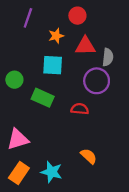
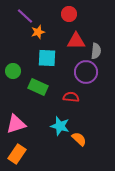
purple line: (28, 18) -> (25, 16), turned -66
orange star: (56, 36) -> (38, 32), moved
cyan star: (52, 172) -> (60, 126), moved

